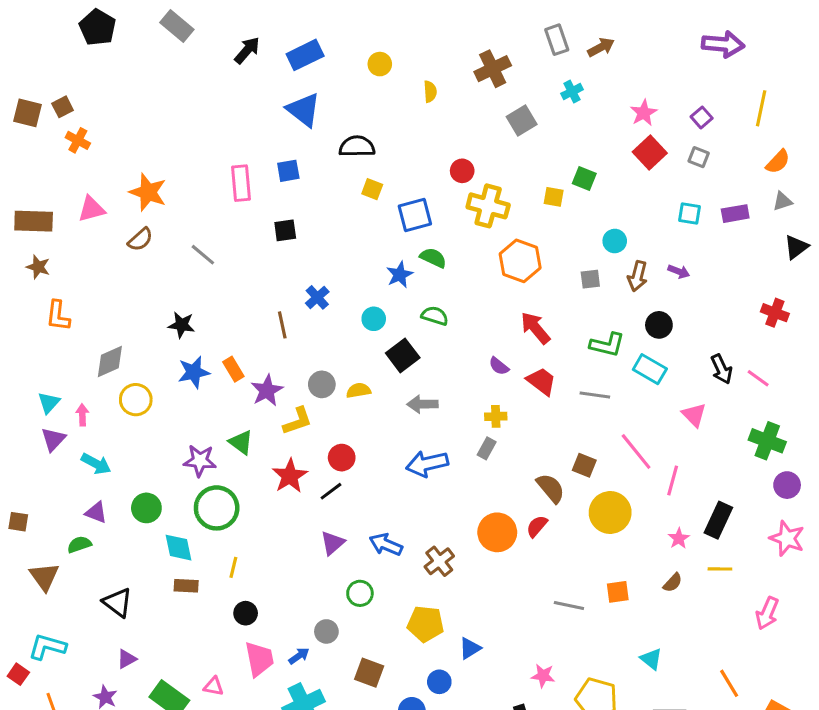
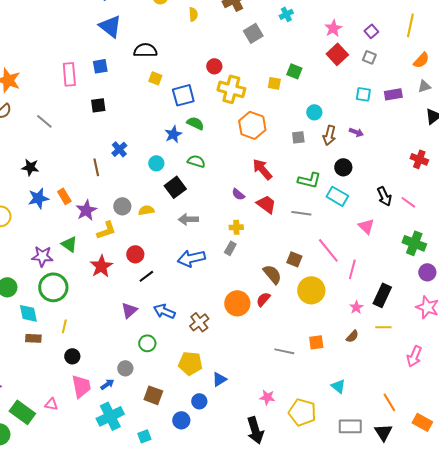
black line: (331, 491) -> (146, 276), moved

